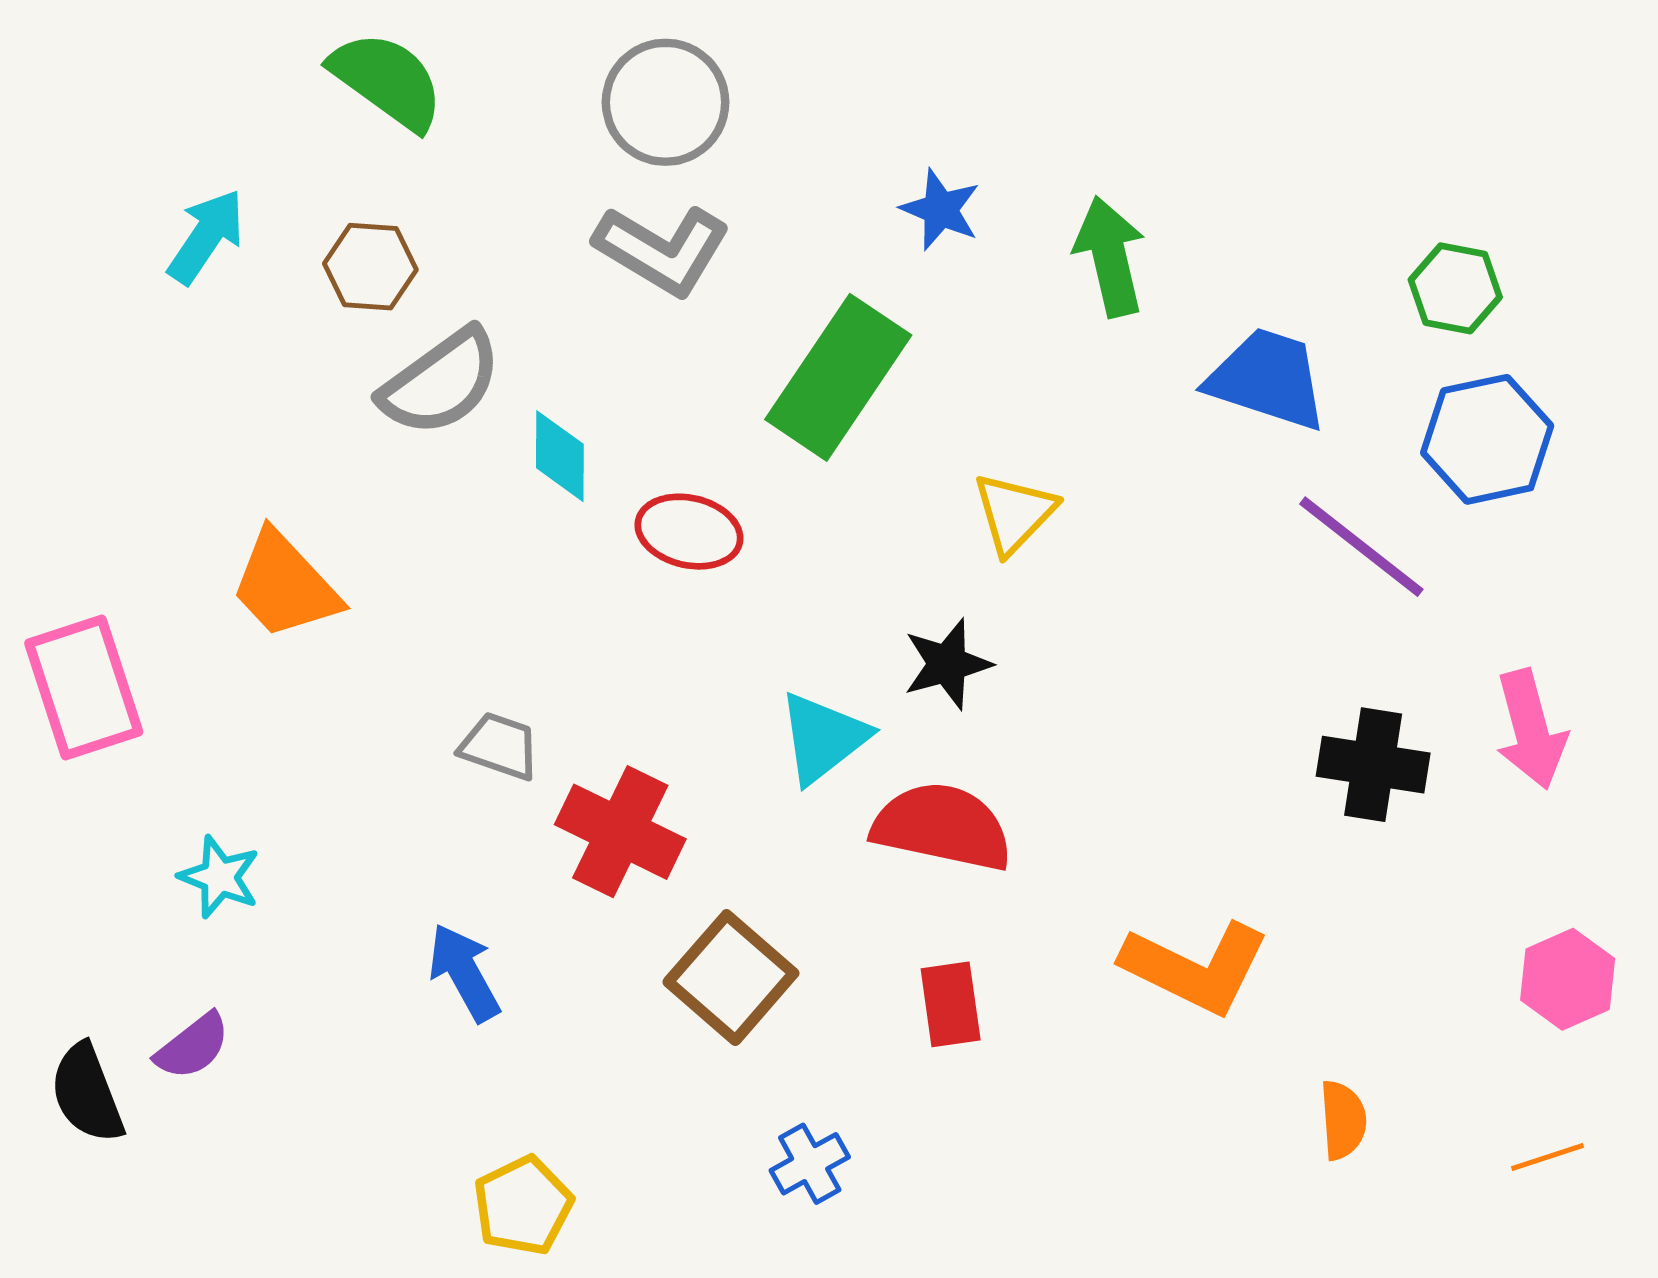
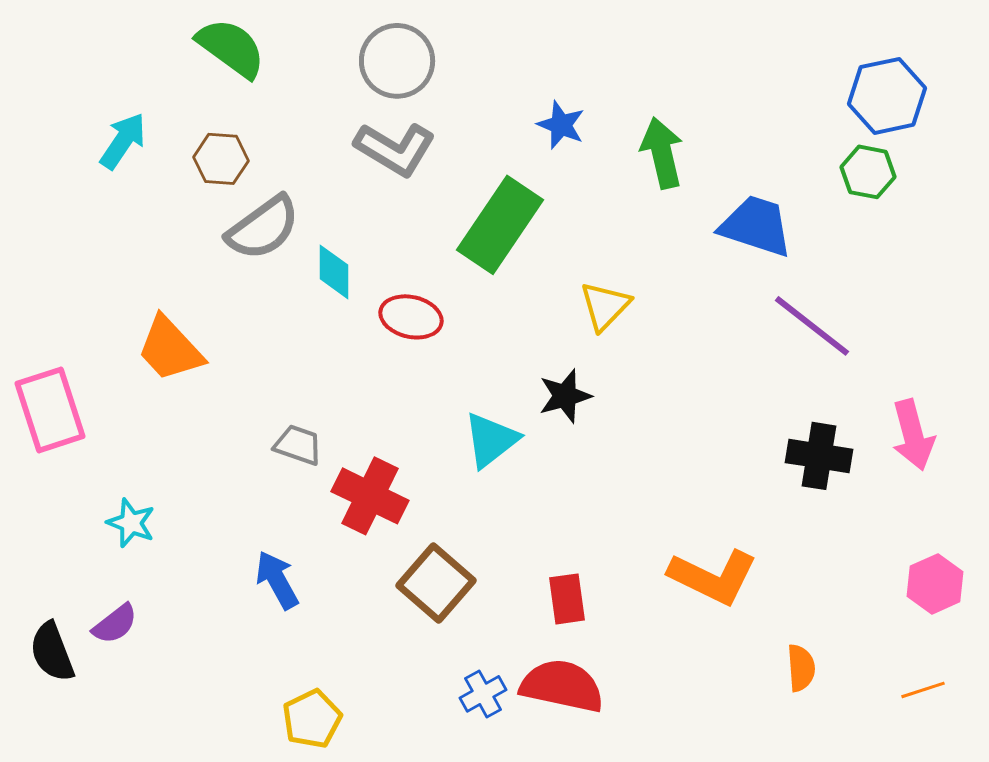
blue hexagon: (1487, 439) -> (887, 96), moved
red semicircle: (942, 827) -> (562, 686), moved

